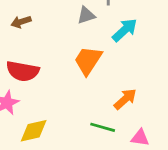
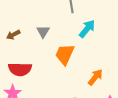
gray triangle: (86, 15) -> (43, 32), moved, turned -32

